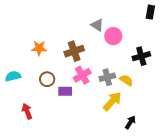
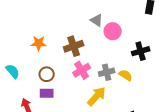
cyan semicircle: (13, 76) -> (13, 71), turned 63
purple rectangle: (65, 91) -> (47, 93), moved
yellow arrow: (112, 101) -> (97, 96), moved

